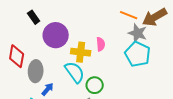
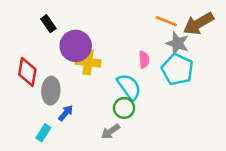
pink semicircle: (101, 44) -> (144, 60), moved
yellow cross: (81, 52) -> (88, 62), moved
cyan semicircle: (75, 72) -> (129, 87), moved

